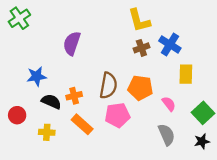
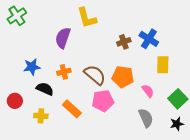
yellow L-shape: (139, 21) -> (87, 18), moved
brown semicircle: (108, 86) -> (95, 75), turned -60
orange cross: (74, 96) -> (64, 72), moved

